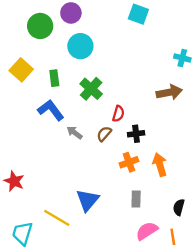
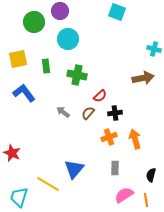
yellow square: (21, 70) -> (18, 59), turned 36
green cross: (91, 89) -> (77, 75), turned -30
blue L-shape: (51, 110) -> (24, 93), moved
red semicircle: (118, 114) -> (100, 96), turned 32

